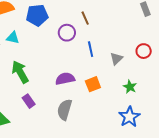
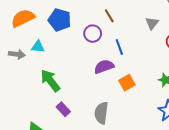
blue pentagon: (37, 15) -> (60, 20), turned 30
gray triangle: (116, 59) -> (152, 23), moved
purple semicircle: (65, 79) -> (104, 67), moved

